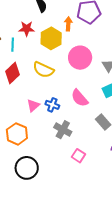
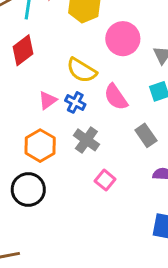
yellow semicircle: (43, 70) -> (82, 70), moved
orange hexagon: (17, 134) -> (40, 146), moved

